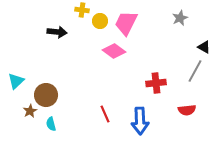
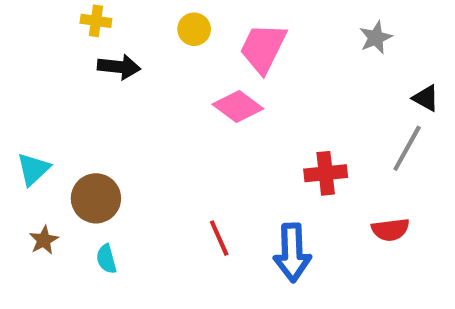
yellow cross: (82, 10) -> (96, 21), moved
yellow circle: (100, 21) -> (194, 29), moved
brown star: (30, 111) -> (44, 240), moved

